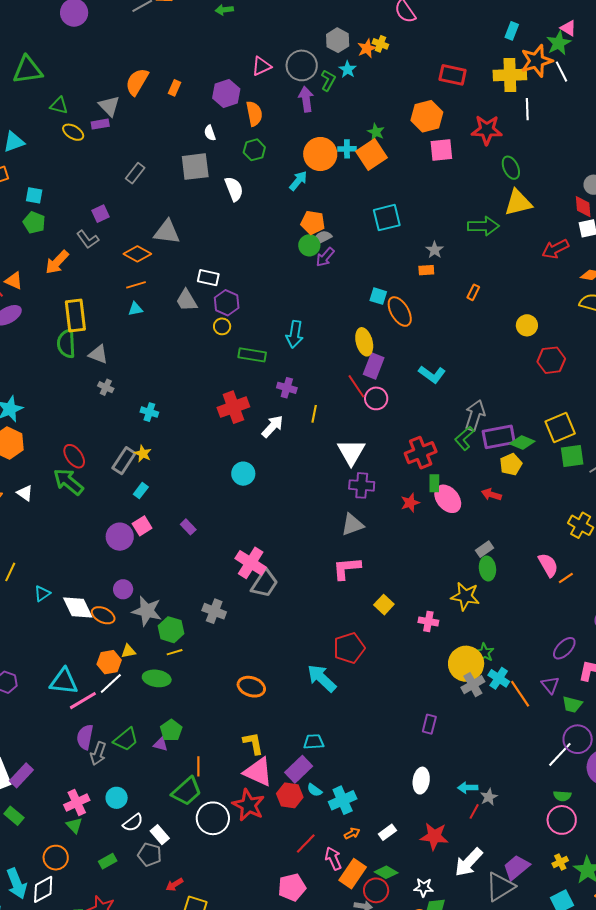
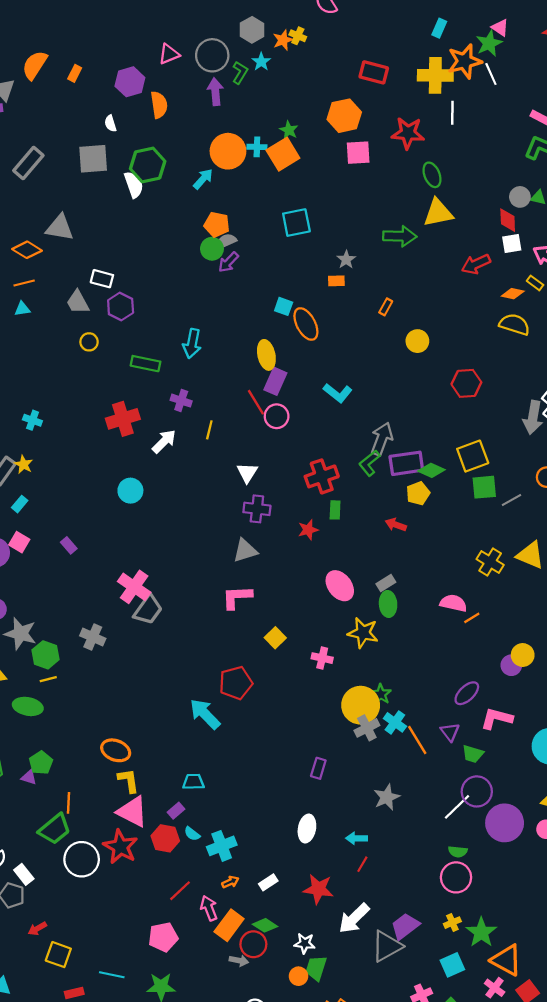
green hexagon: (254, 150) -> (148, 165), moved, size x1.5
gray rectangle: (135, 173) -> (28, 163), size x1.4
yellow circle: (527, 325) -> (417, 341), moved
yellow circle: (222, 326) -> (89, 342), moved
white triangle: (351, 452) -> (247, 473), size x0.7
pink ellipse: (448, 499) -> (340, 586), moved
pink square: (142, 526) -> (19, 542), turned -30
pink semicircle: (548, 565) -> (453, 603), turned -50
orange ellipse: (251, 687) -> (116, 750), moved
purple rectangle: (299, 769) -> (176, 811), size x0.6
gray star: (489, 797) -> (387, 797), moved, size x1.4

